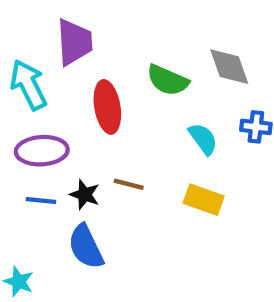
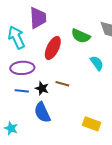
red ellipse: (107, 107) -> (53, 48), turned 35
yellow rectangle: (204, 200) -> (92, 124), moved

